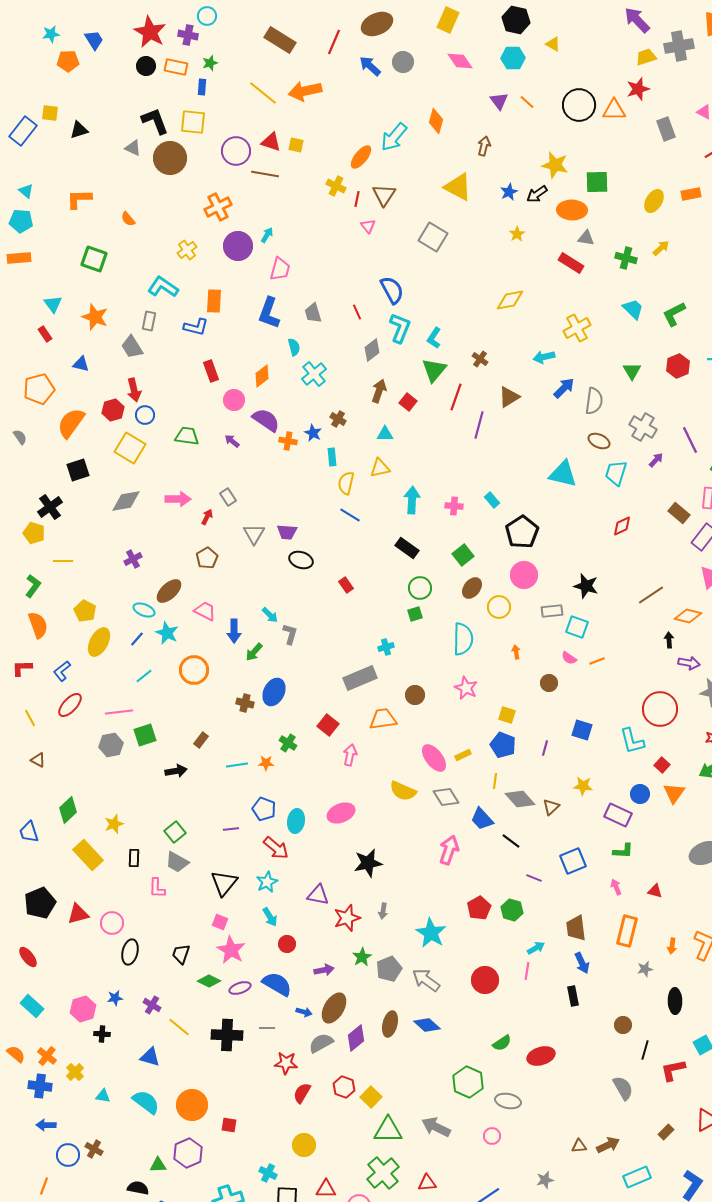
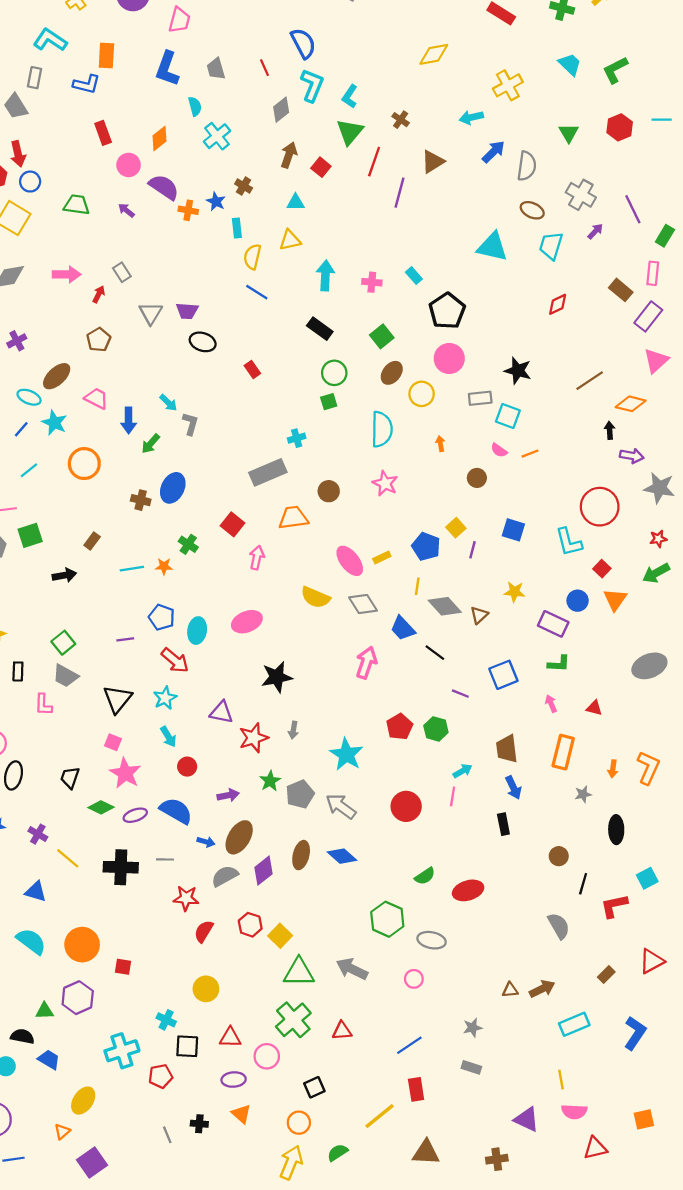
yellow square: (507, 715) -> (456, 528), moved, turned 30

